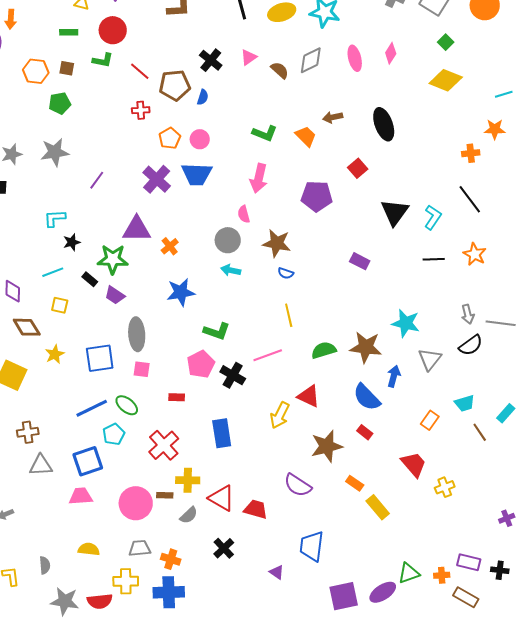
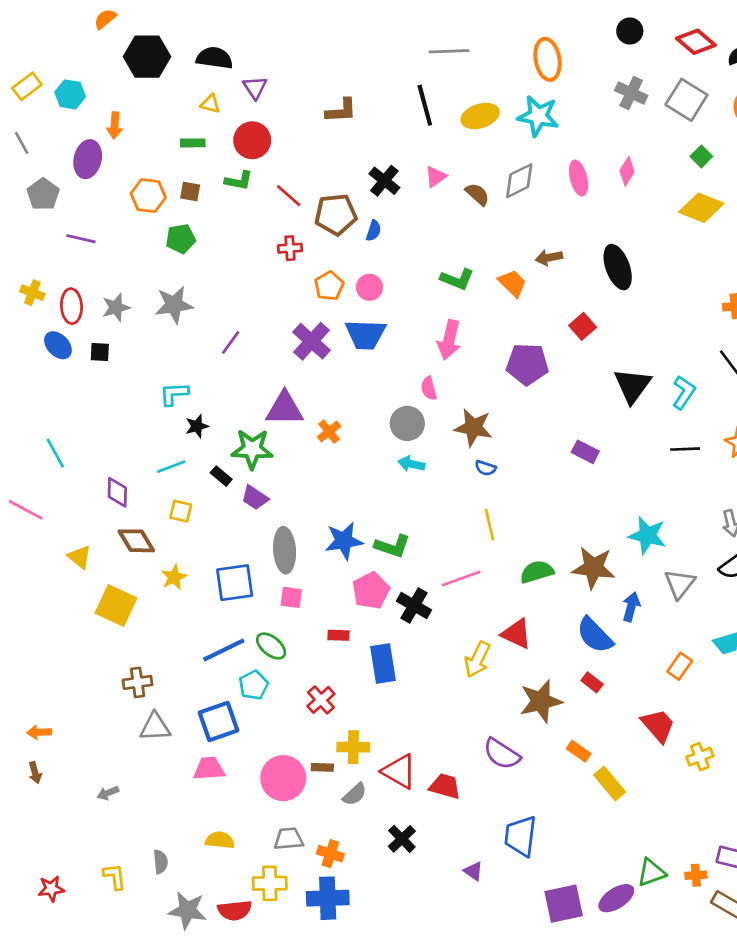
blue star: (181, 292) -> (344, 541), moved
blue rectangle: (222, 433) -> (383, 664), moved
red cross: (164, 445) -> (321, 700), size x0.7

